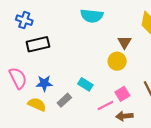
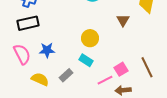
black rectangle: (38, 44) -> (28, 23), moved
yellow circle: (117, 61) -> (90, 38), moved
blue star: (44, 83) -> (47, 50), moved

